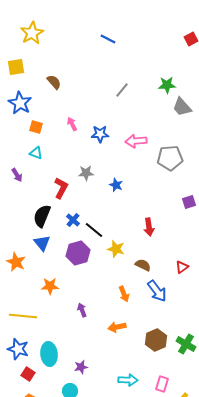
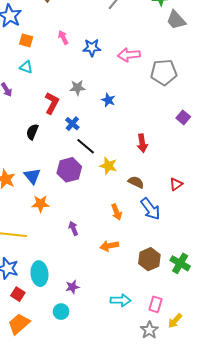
purple square: (189, 202) -> (183, 117), turned -32
black semicircle: (42, 216) -> (32, 132), size x0.7
blue cross: (73, 220) -> (72, 124), moved
blue triangle: (42, 243) -> (32, 176), moved

